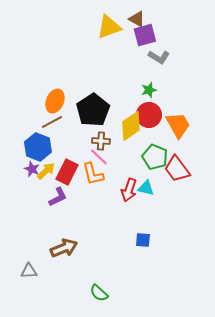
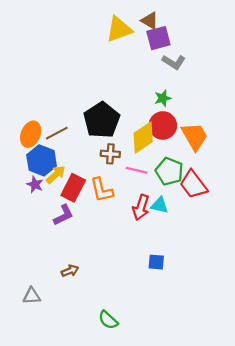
orange ellipse: (55, 101) -> (31, 134), moved
pink line: (99, 157) -> (137, 170), moved, turned -30
yellow arrow: (46, 171) -> (56, 175), moved
brown arrow: (64, 248) -> (70, 271), size x0.6

